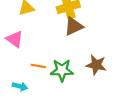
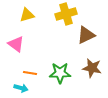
brown triangle: (74, 26) -> (86, 35), moved
orange line: (38, 66) -> (30, 73), moved

